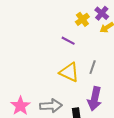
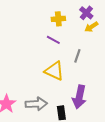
yellow cross: (82, 19) -> (58, 19), moved, turned 32
gray line: (93, 67) -> (77, 56), moved

